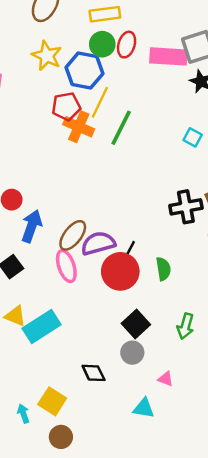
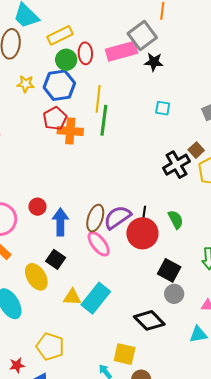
yellow star: (47, 56) -> (26, 84), size x0.7
yellow line: (100, 102) -> (98, 99), moved
black diamond: (94, 373) -> (149, 320), size x1.4

